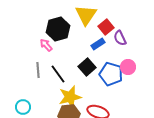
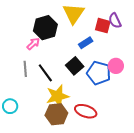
red square: (106, 27) -> (103, 26), moved, turned -35
purple semicircle: (120, 38) -> (115, 21), moved
pink arrow: (46, 45) -> (33, 44), turned 88

